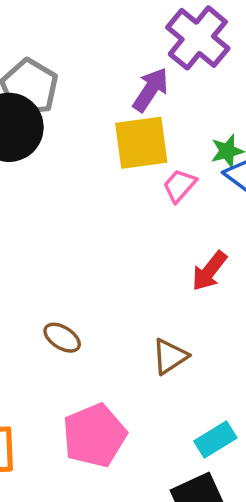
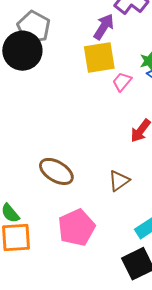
brown ellipse: (62, 338) -> (56, 171), size x1.6

